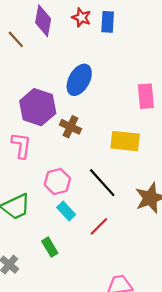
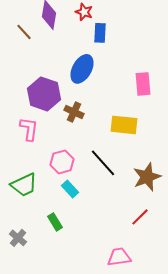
blue rectangle: (108, 22) -> (100, 33), moved
red line: (99, 226) -> (140, 217), moved

